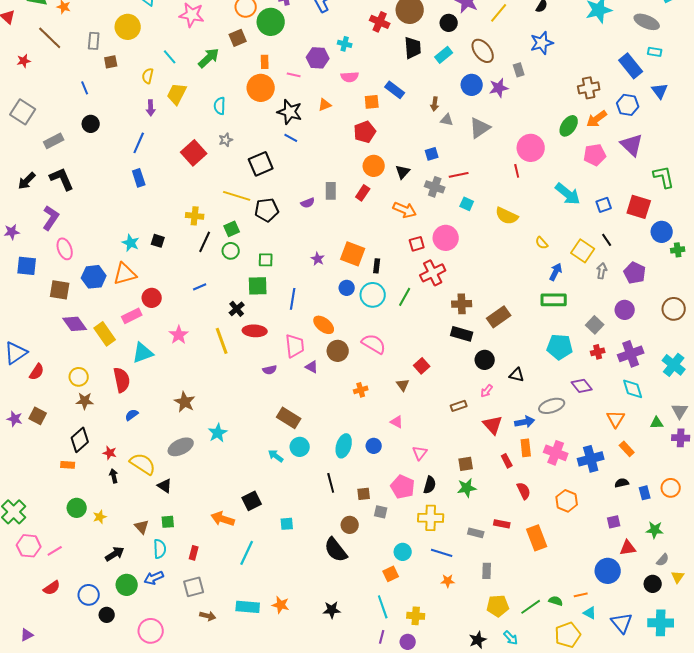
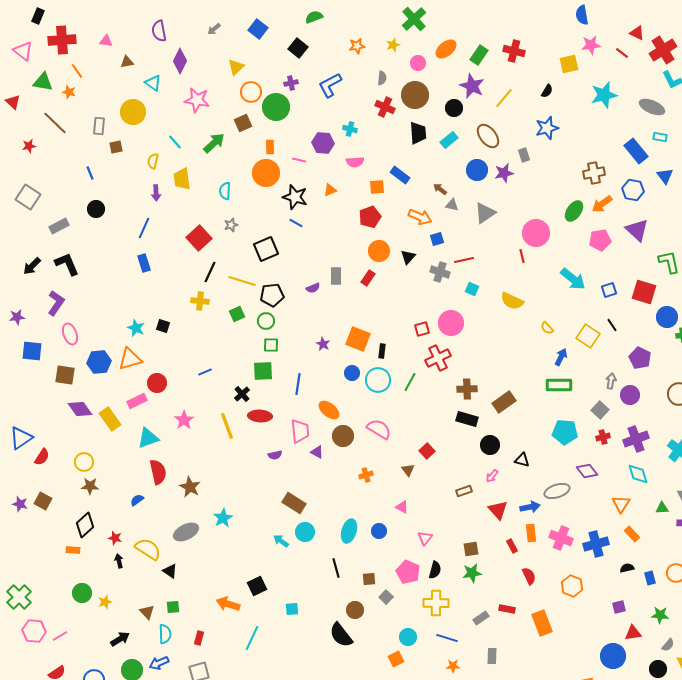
yellow trapezoid: (177, 94) -> (182, 179), turned -35
brown arrow: (435, 104) -> (440, 189), turned 120
orange arrow: (405, 210) -> (420, 217), moved
black line: (205, 242) -> (210, 272), moved
green circle: (231, 251) -> (266, 321), moved
gray arrow: (602, 271) -> (611, 381), moved
red semicircle: (122, 380) -> (158, 472), moved
gray square: (381, 512) -> (386, 597), turned 32
gray rectangle: (476, 533) -> (481, 618), turned -49

